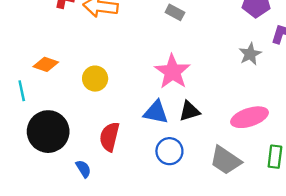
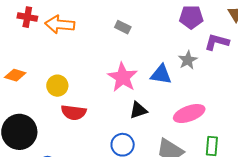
blue triangle: (156, 112) -> (161, 74), moved
red semicircle: (109, 137) -> (74, 112), moved, turned -95

